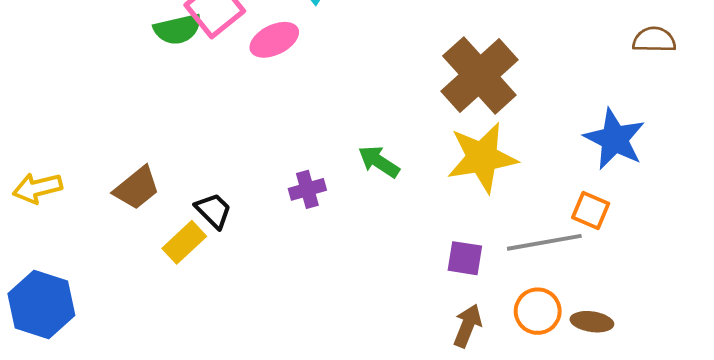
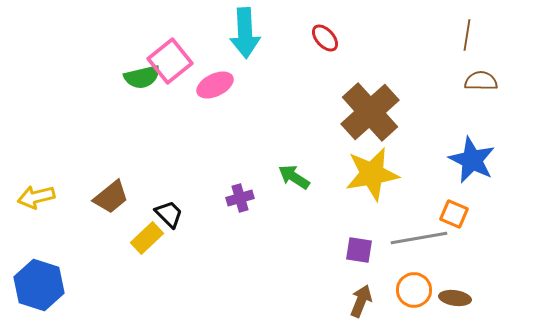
brown semicircle: (654, 40) -> (481, 81), moved

